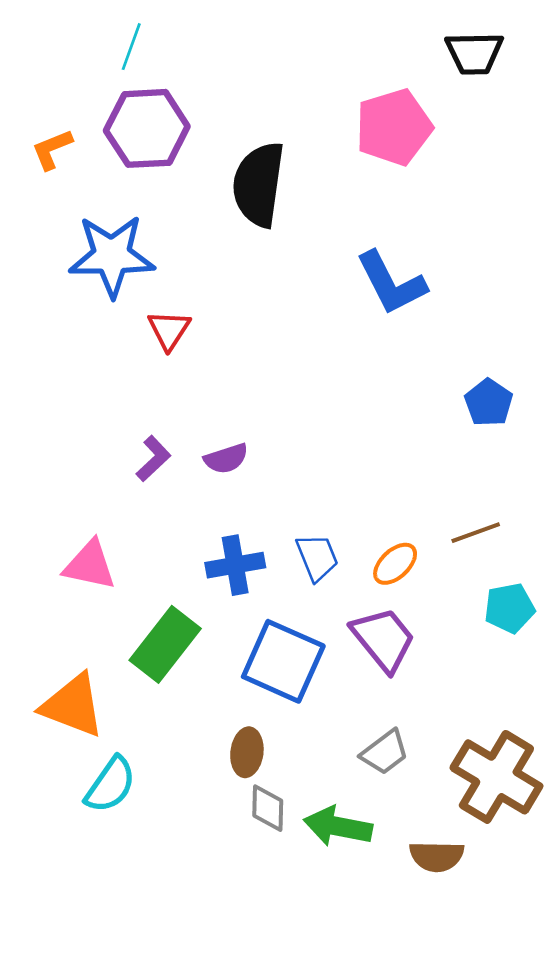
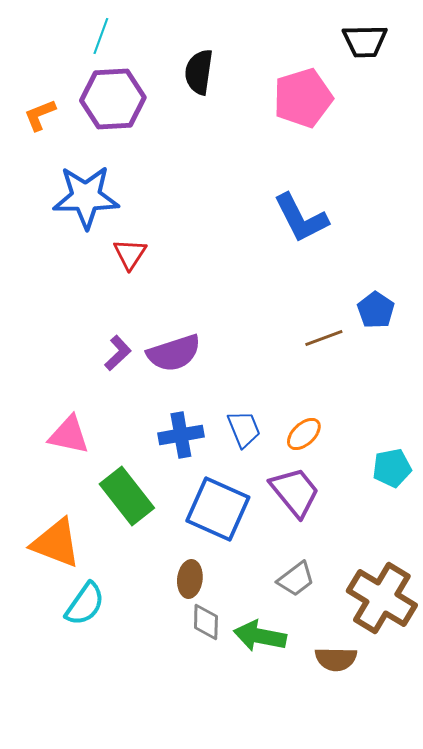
black semicircle: (259, 184) -> (199, 72), moved, size x0.7
purple semicircle: (226, 459) -> (174, 353), size x1.6
brown line: (476, 533) -> (324, 338), moved
green rectangle: (165, 644) -> (127, 496), turned -76

